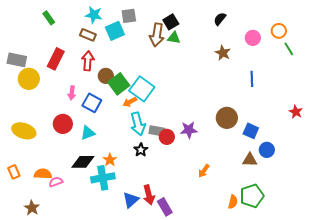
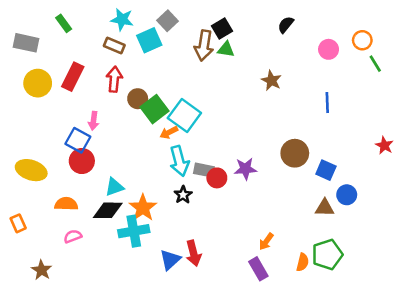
gray square: (129, 16) -> (168, 21), turned -35
brown star: (223, 53) -> (271, 81), moved
gray rectangle: (17, 60) -> (26, 43), moved
yellow circle: (29, 79) -> (38, 83), moved
blue square: (92, 103) -> (78, 140), moved
cyan triangle: (88, 133) -> (114, 187), moved
orange star: (110, 160) -> (143, 208), size x1.5
orange arrow: (204, 171) -> (266, 242), moved
orange semicircle: (43, 174) -> (66, 204), moved
purple rectangle: (165, 207) -> (258, 269), moved

